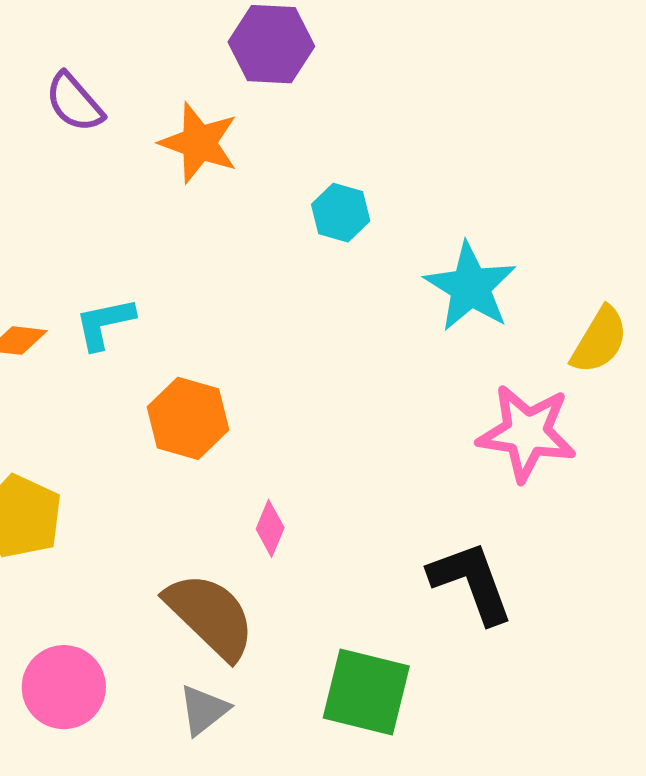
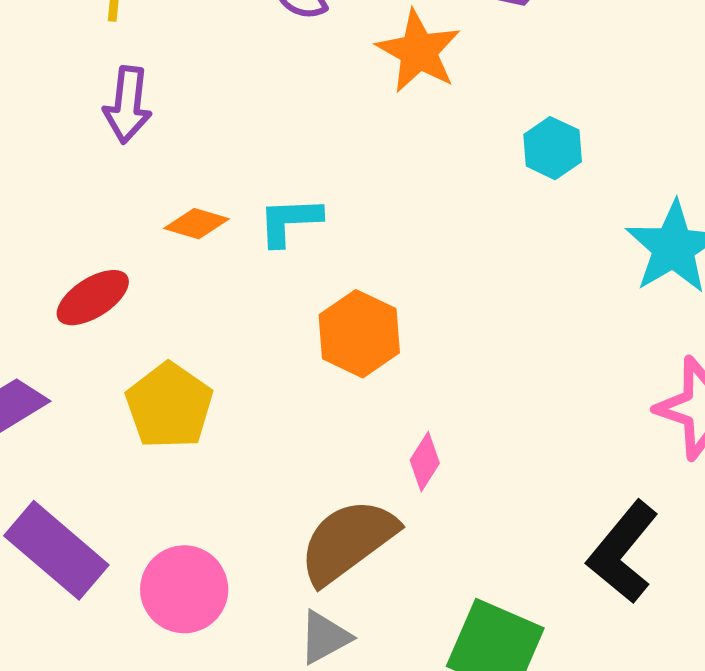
black L-shape: (471, 582) -> (623, 552), turned -130
brown semicircle: (210, 616) -> (348, 541), turned -90

